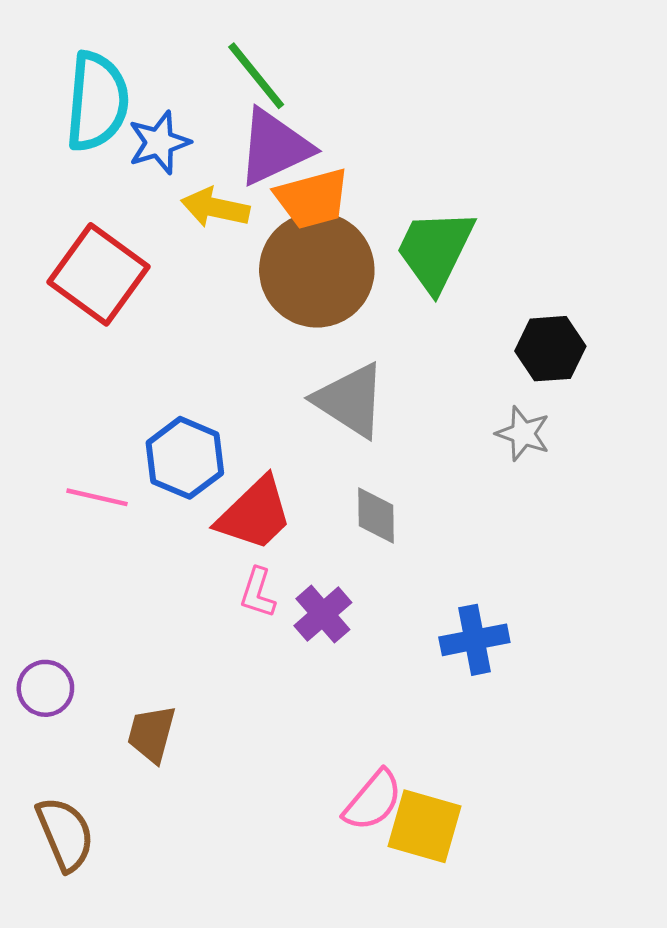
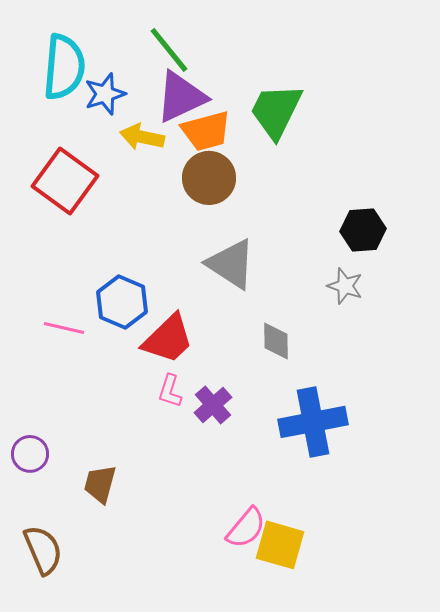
green trapezoid: (435, 250) -> (276, 111), moved
brown circle: (317, 270) -> (209, 178), size x0.7
gray diamond: (376, 515) -> (276, 341), moved
blue cross: (474, 640) -> (313, 422), size x1.5

